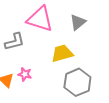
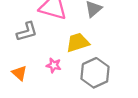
pink star: (25, 74) -> (54, 65), moved

